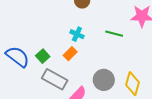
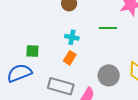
green square: (43, 56) -> (32, 51), moved, turned -32
blue semicircle: (18, 57) -> (19, 73), turned -45

